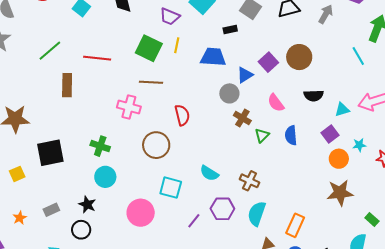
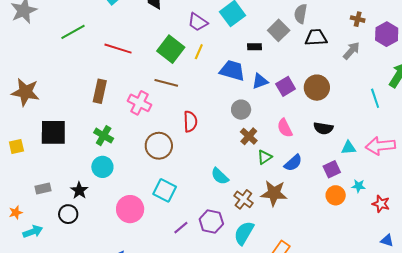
blue triangle: (245, 75) -> (260, 81), moved
brown rectangle: (67, 85) -> (100, 91), moved
blue semicircle: (291, 135) -> (293, 163), turned -138
cyan semicircle: (209, 173) -> (220, 176), moved
brown star: (340, 193) -> (274, 193), moved
orange star: (20, 218) -> (16, 212), moved

